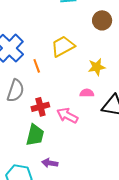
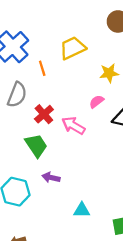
pink semicircle: (87, 93) -> (97, 102), turned -40
red cross: (40, 107) -> (44, 114), turned -30
green trapezoid: (35, 135) -> (36, 145), turned -50

